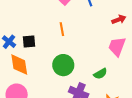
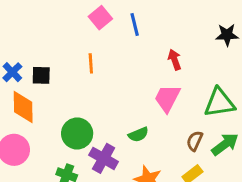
red arrow: (119, 19) -> (175, 60), turned -96
green circle: (63, 65) -> (77, 134), moved

